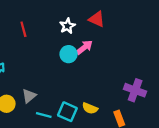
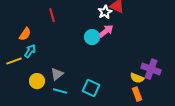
white star: (67, 26) -> (105, 12), moved
yellow semicircle: (90, 108) -> (137, 78), moved
cyan line: (44, 115) -> (60, 91), moved

